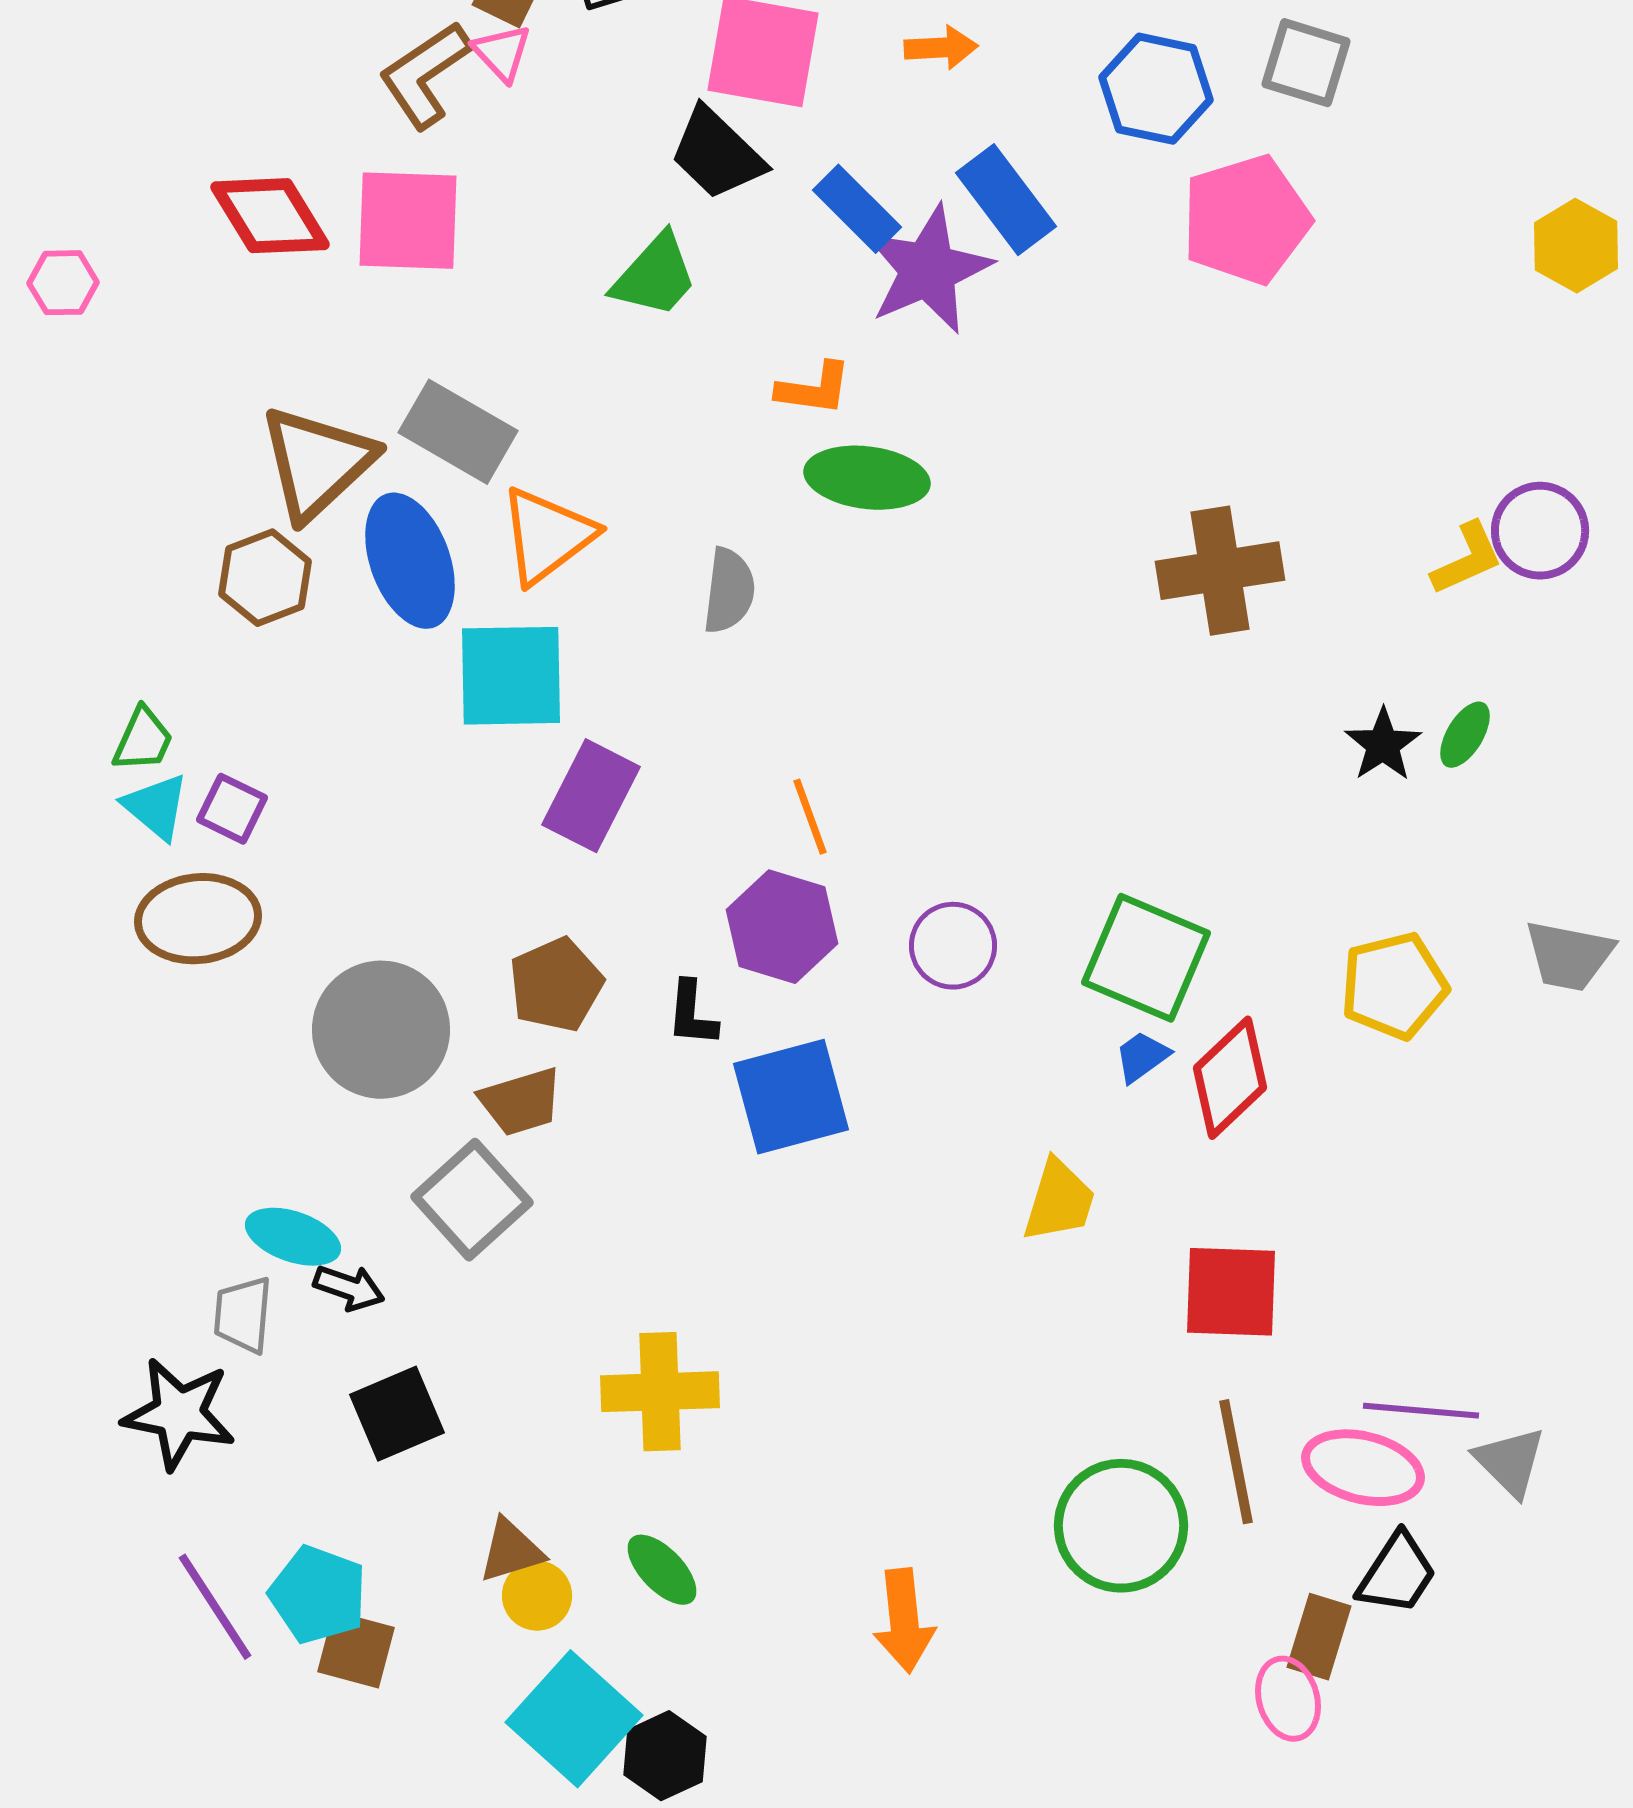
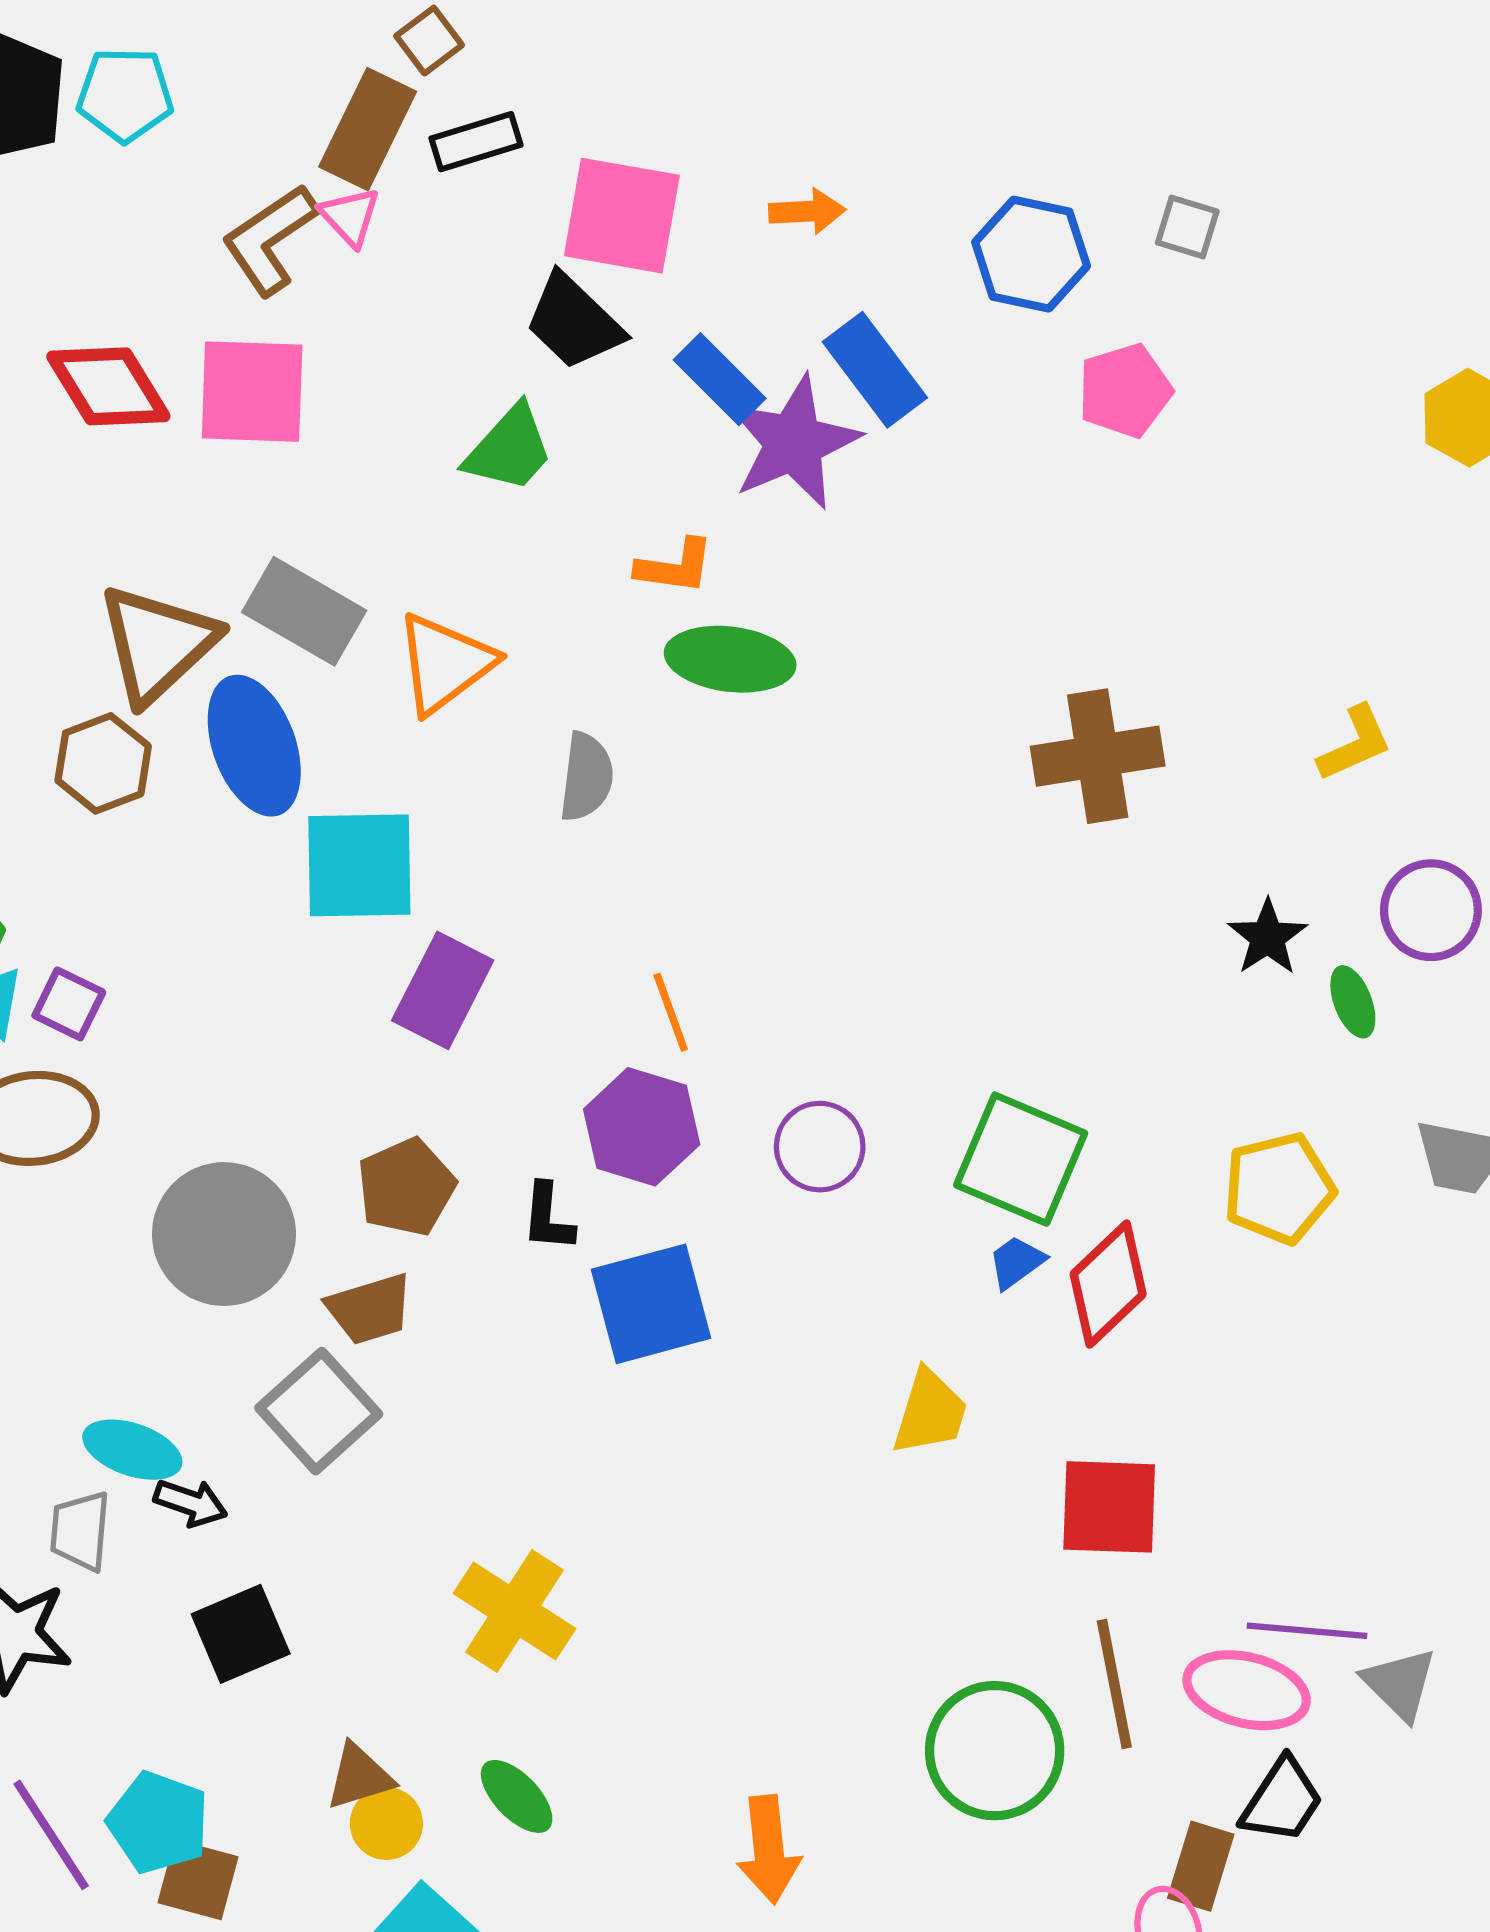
gray square: (1306, 63) -> (1187, 227), size x0.7
pink pentagon: (1246, 220) -> (1125, 391), size x0.7
purple circle: (1540, 531) -> (1431, 910), moved
orange triangle: (547, 536) -> (445, 663), moved
green ellipse: (1465, 735) -> (1353, 1002), moved, turned -52
yellow cross: (660, 1392) -> (515, 1611), turned 35

